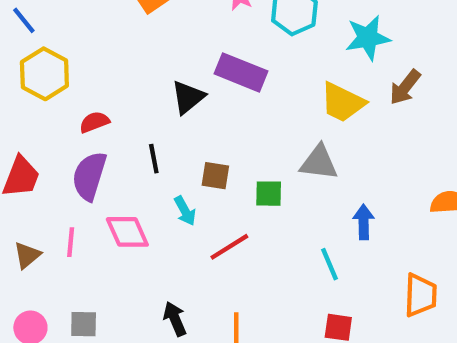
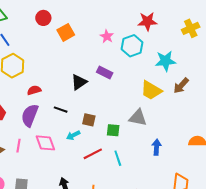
purple rectangle: (241, 72) -> (105, 72), size x0.7
black line: (154, 159) -> (61, 110), turned -64
cyan arrow: (185, 211) -> (73, 135), turned 88
cyan line: (330, 264) -> (118, 158), moved

